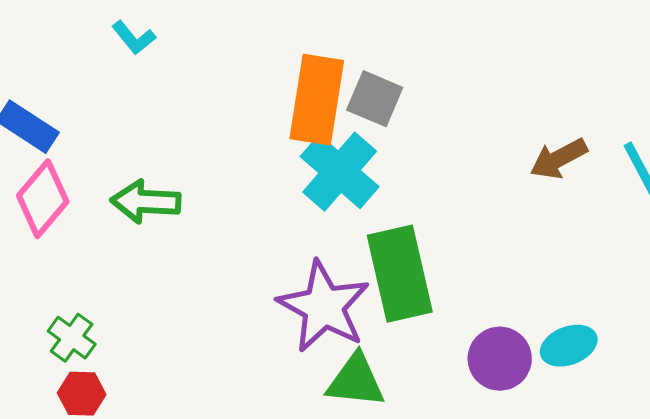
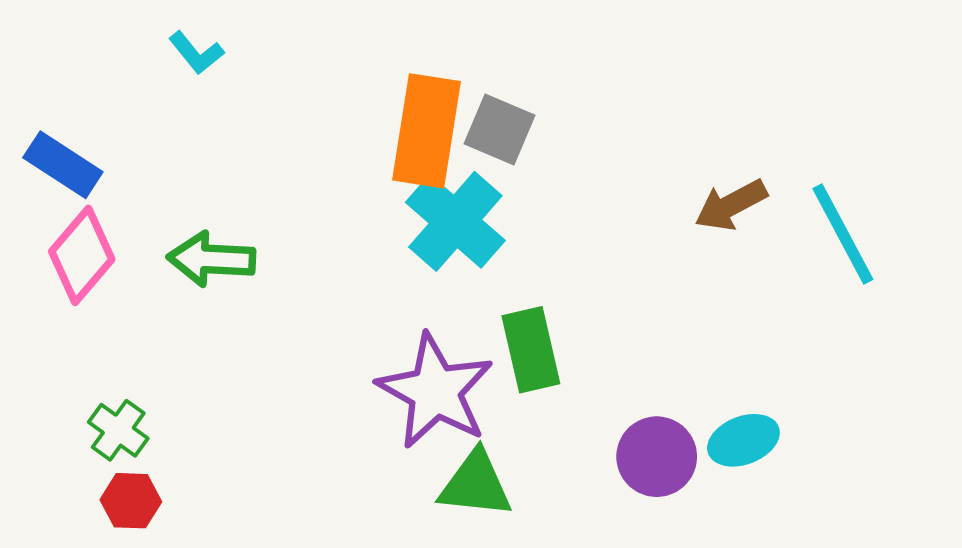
green rectangle: (400, 274) -> (531, 350), size x0.7

